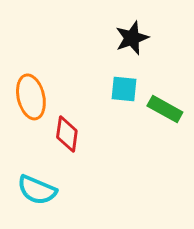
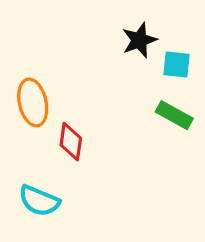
cyan square: (124, 89) -> (176, 64), moved

